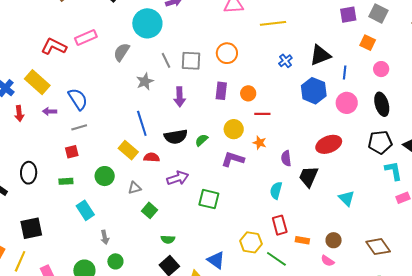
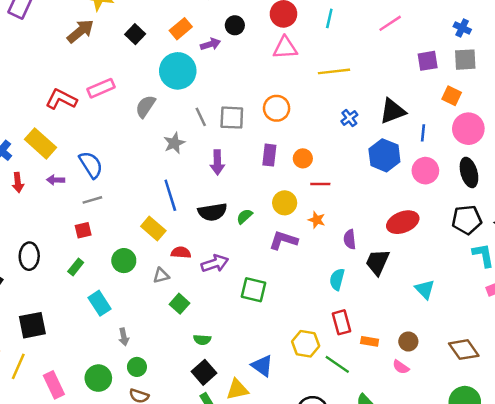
gray square: (378, 14) -> (465, 60), turned -30
pink circle: (381, 69) -> (468, 129), size x1.6
red semicircle: (152, 157) -> (181, 253), moved
green rectangle: (66, 181) -> (76, 267), turned -48

